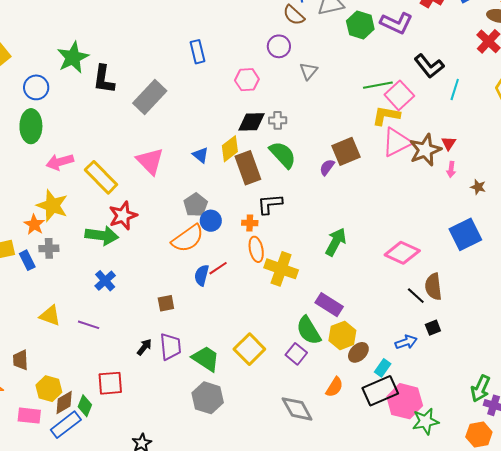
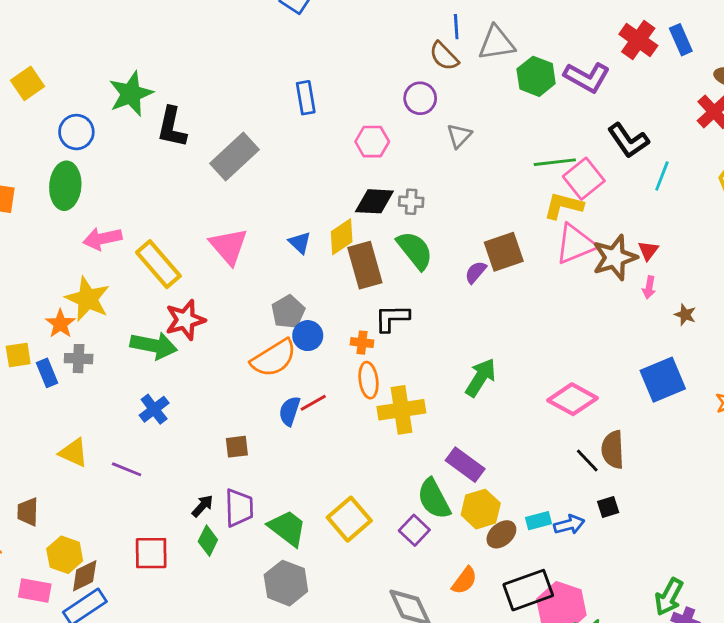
yellow cross: (281, 269) -> (401, 410), turned -32
cyan rectangle: (383, 368) -> (539, 521), moved, turned 36
green diamond: (85, 406) -> (208, 541), moved

